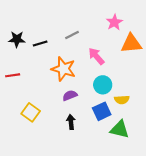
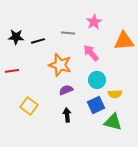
pink star: (114, 22) -> (94, 22), moved
gray line: (72, 35) -> (68, 33), turned 32

